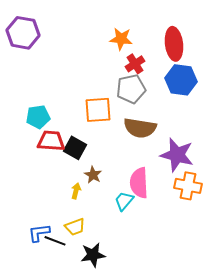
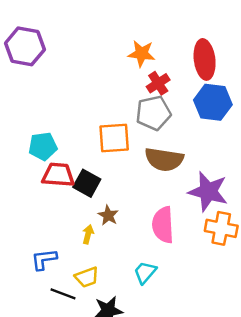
cyan trapezoid: (124, 201) -> (145, 272), moved
blue L-shape: (39, 233) -> (44, 259), moved

